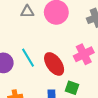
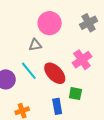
gray triangle: (27, 12) -> (35, 45), moved

